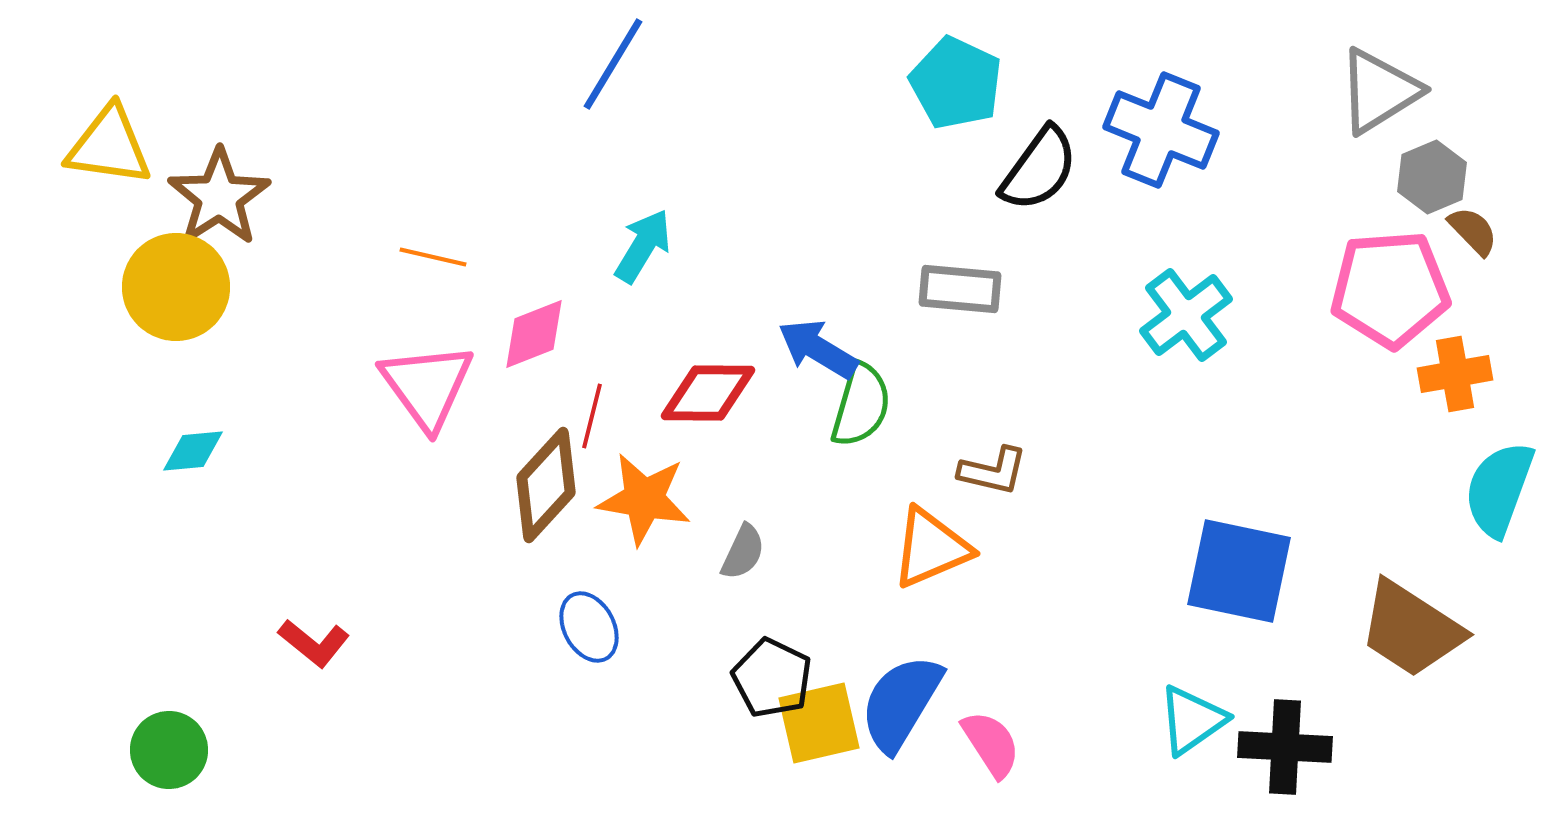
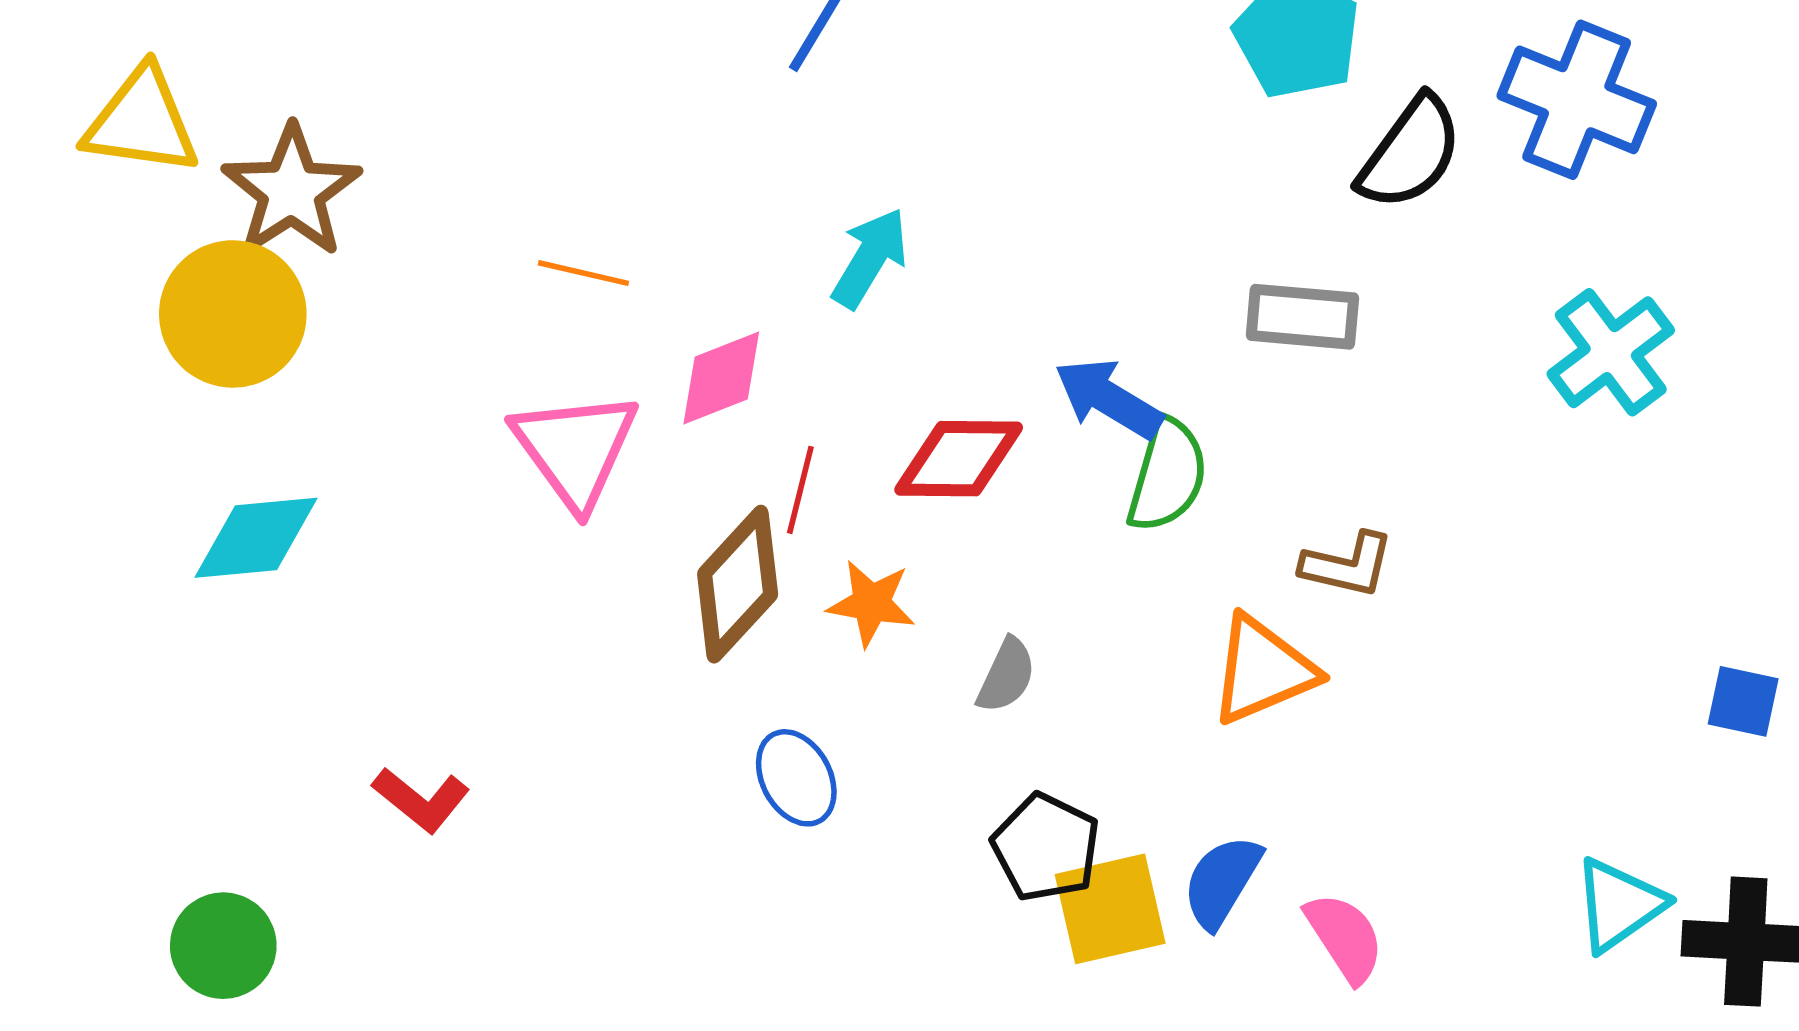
cyan diamond: (193, 451) -> (256, 538), size x1.5
orange star: (644, 499) -> (871, 603), size x0.7
blue square: (1239, 571) -> (1743, 701), moved, size x0.5
blue semicircle: (901, 703) -> (1222, 882), size x0.7

